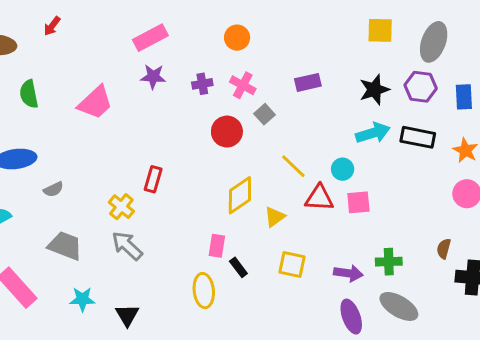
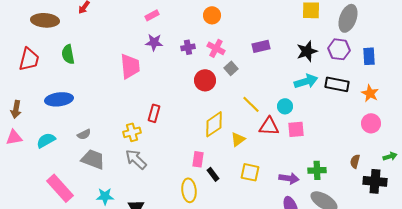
pink rectangle: (150, 38) -> (152, 15), size x0.6
pink trapezoid: (95, 103) -> (130, 66), moved, turned -52
gray semicircle: (53, 189) -> (84, 134), moved
yellow cross: (121, 207) -> (132, 132), turned 36

